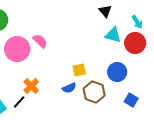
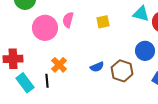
pink semicircle: (40, 41) -> (68, 20), turned -119
yellow square: (79, 70) -> (103, 22), moved
black line: (19, 102) -> (47, 81), turned -48

